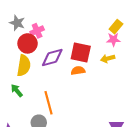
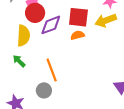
red circle: (28, 43) -> (35, 13), moved
yellow arrow: (108, 59) -> (106, 20), size x1.5

